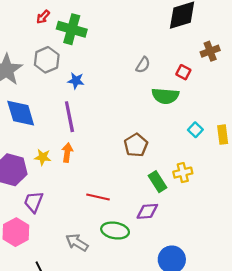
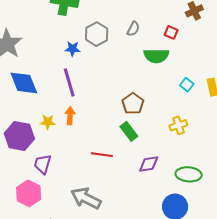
gray hexagon: (47, 60) -> (97, 34), moved
green rectangle: (157, 182) -> (129, 131), moved
green ellipse: (115, 231) -> (189, 174), moved
gray arrow: (77, 242) -> (86, 198), size x1.4

